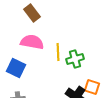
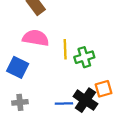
orange square: (92, 87) -> (104, 89), turned -35

